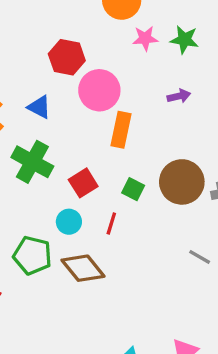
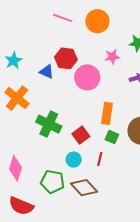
pink star: (145, 38) -> (112, 57), moved
blue triangle: (39, 107) -> (47, 72), moved
orange rectangle: (121, 130) -> (107, 113), moved

